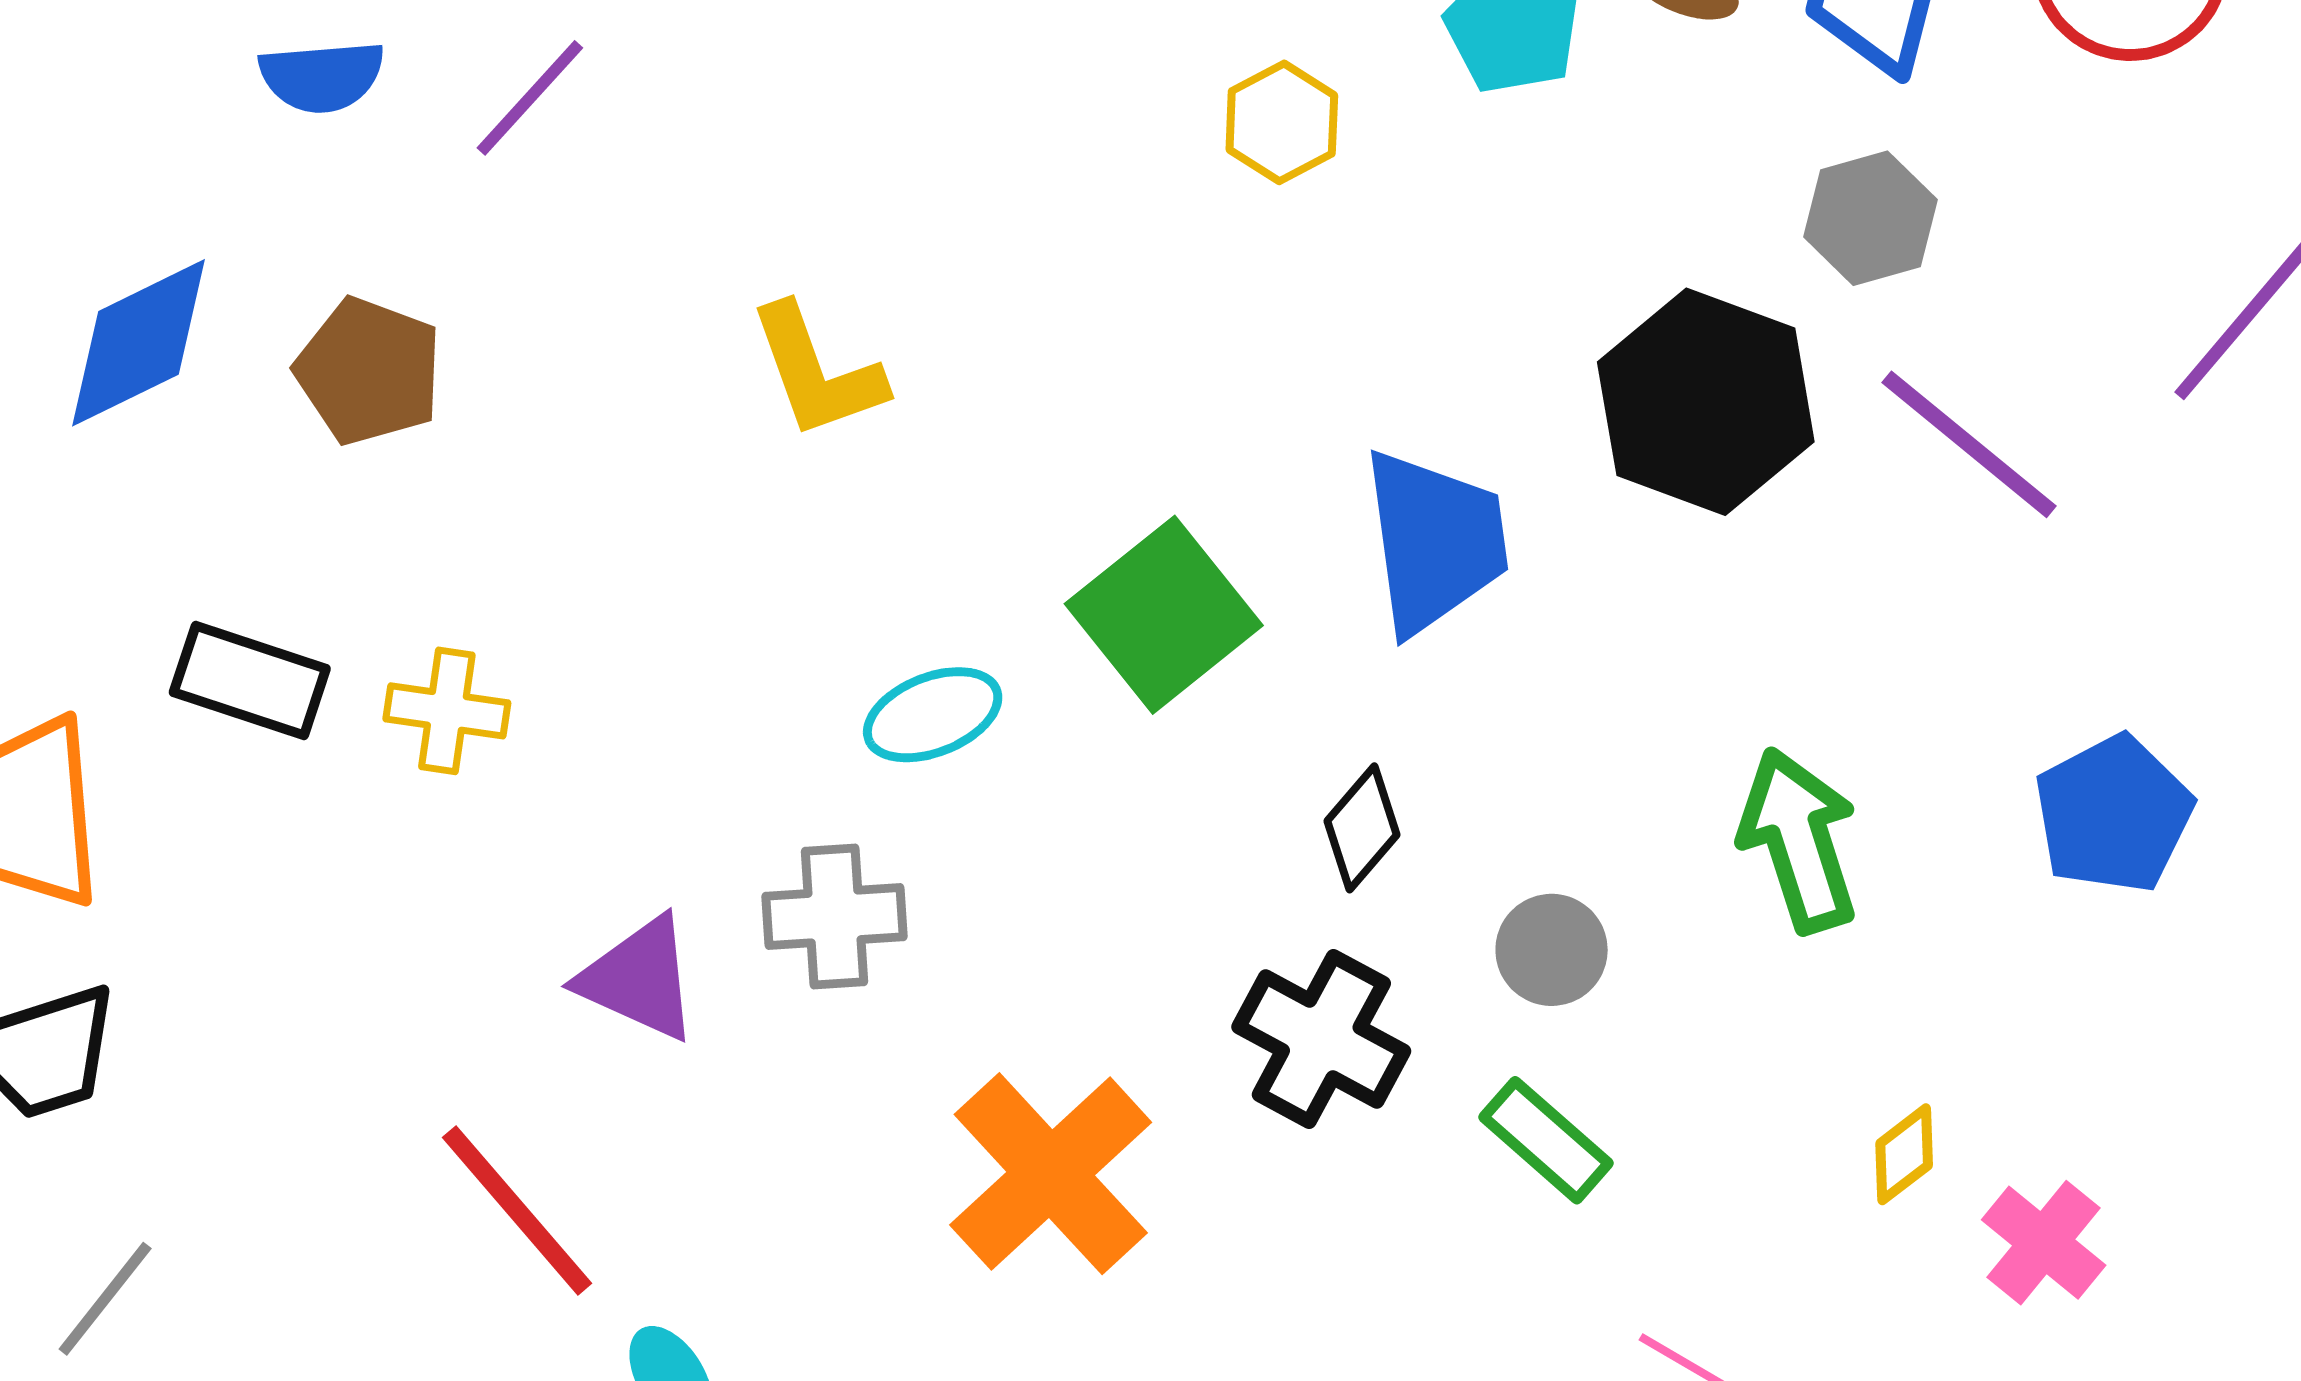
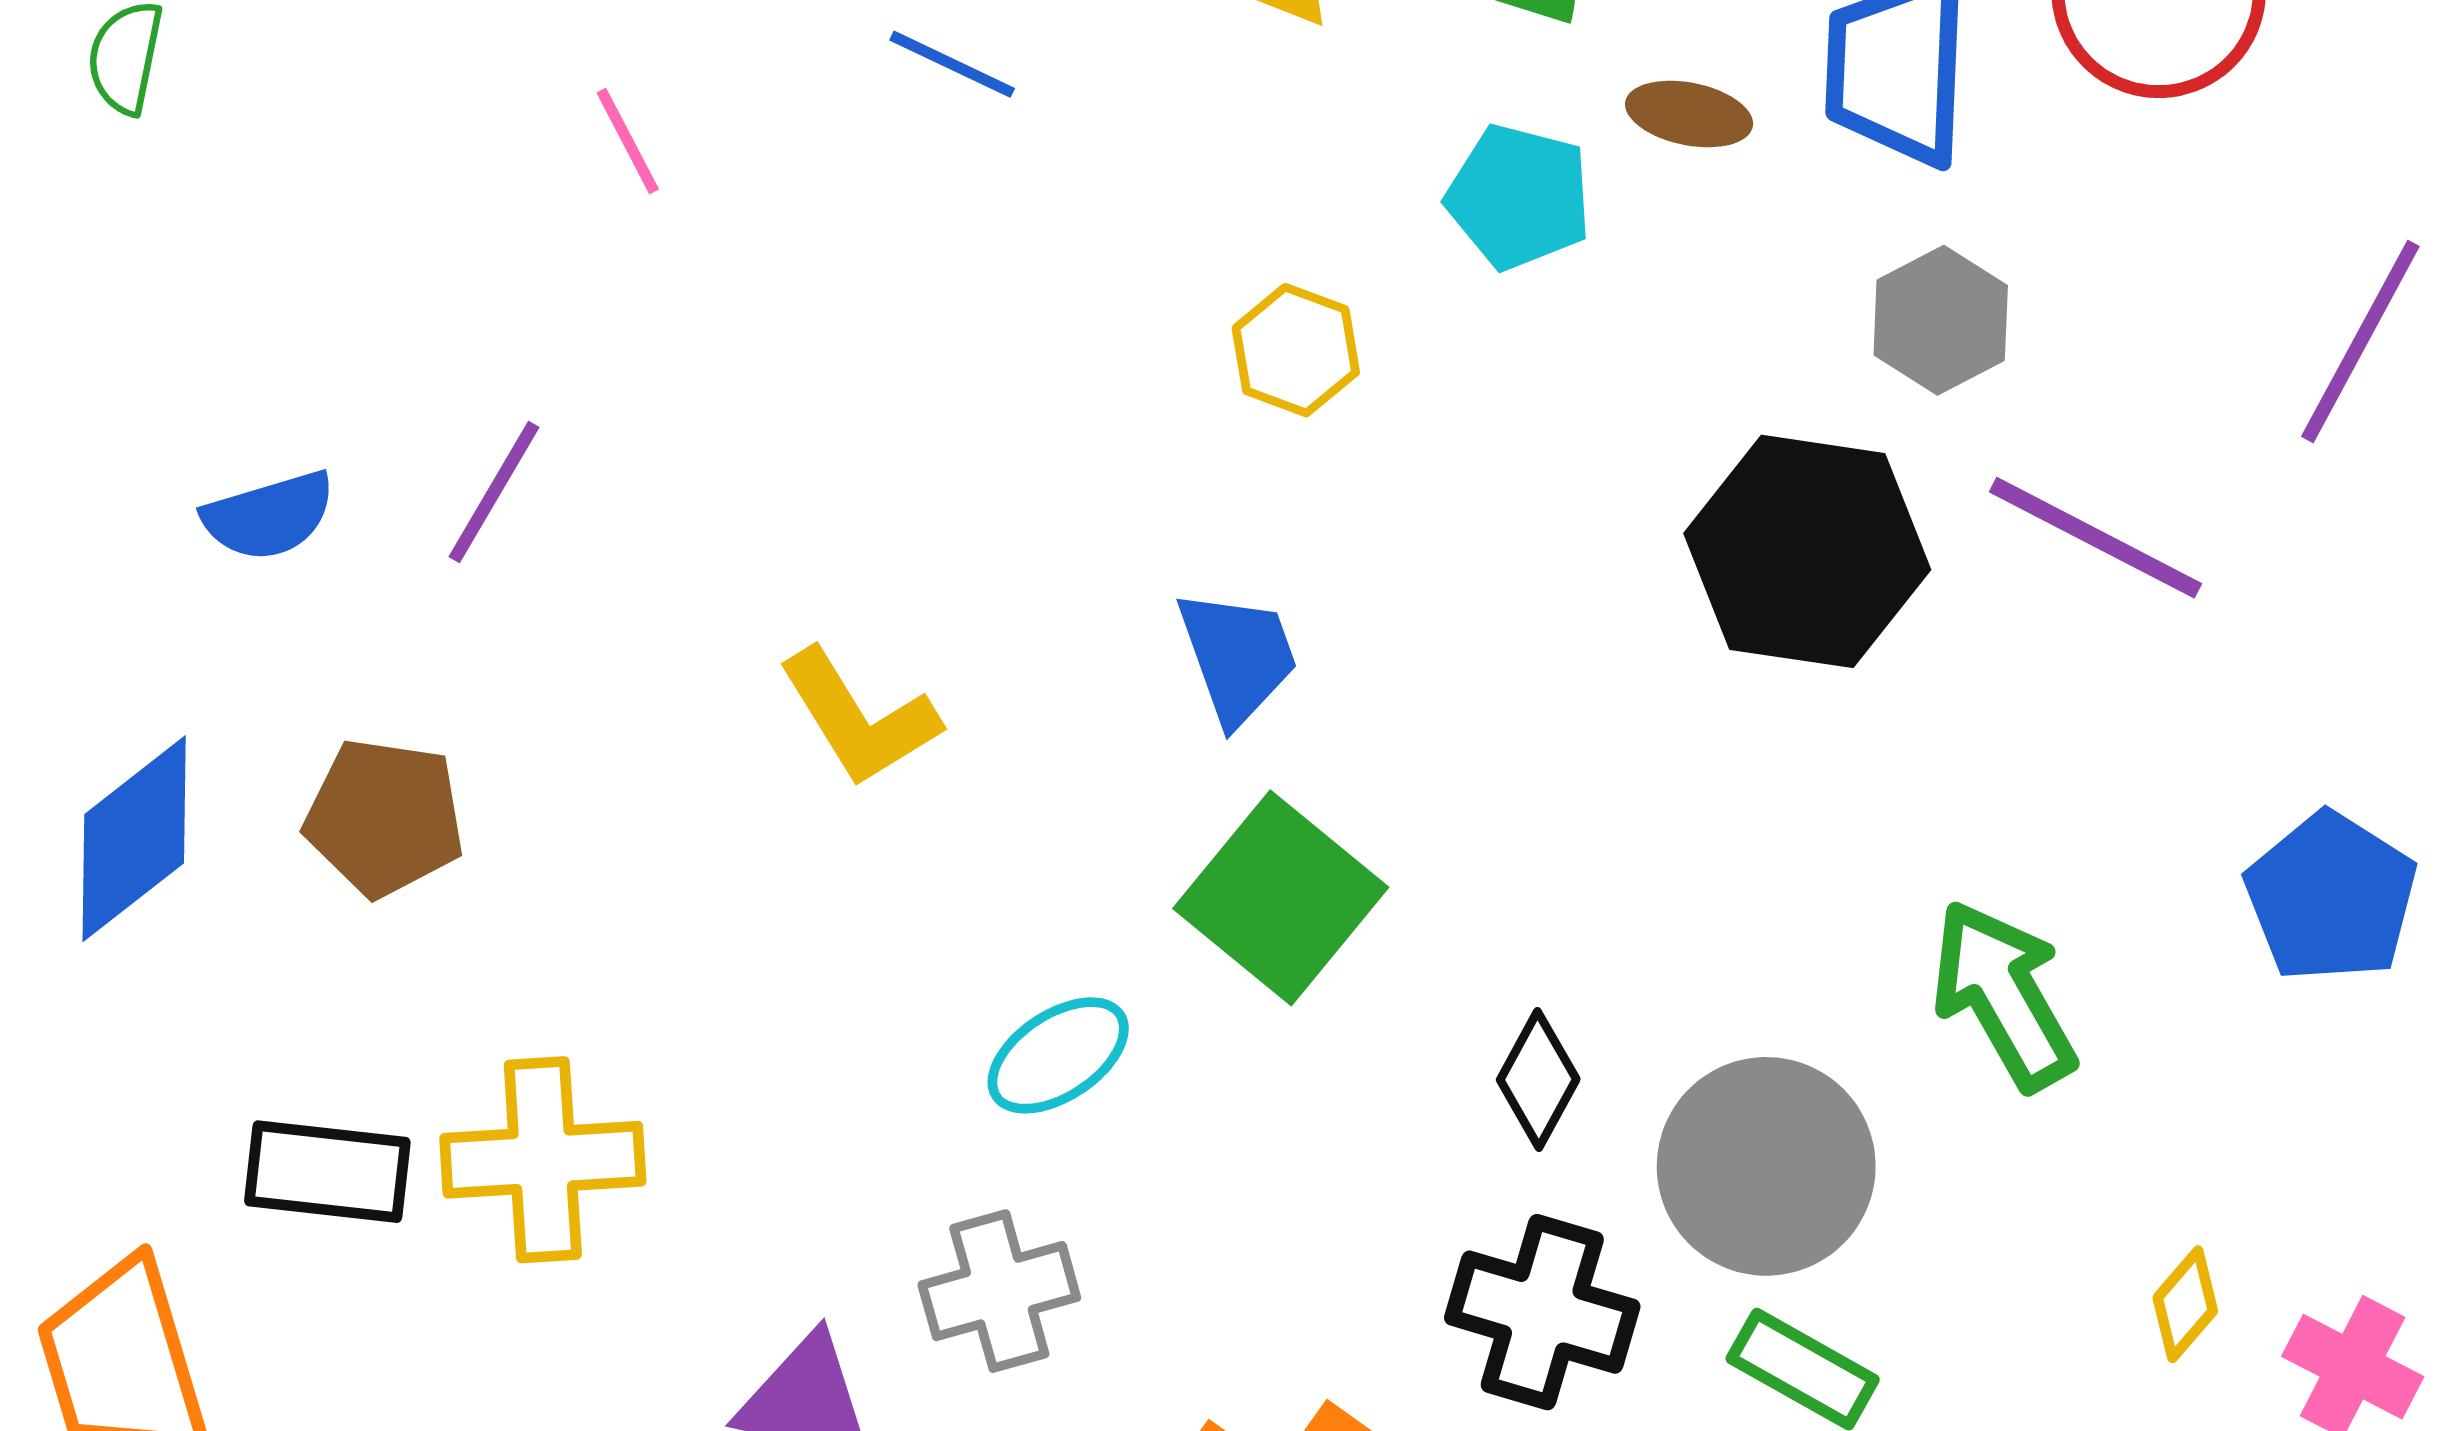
blue trapezoid: (1435, 541) -> (1238, 657), moved, size x0.7
yellow cross: (447, 711) -> (543, 1160), size x1.5
gray circle: (1552, 950) -> (1766, 1166), size x1.8

